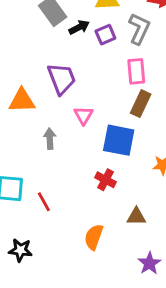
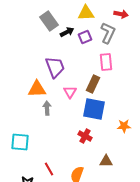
orange triangle: (22, 101) -> (37, 89), moved
brown rectangle: (141, 104) -> (93, 84), moved
red line: (44, 202) -> (49, 169), moved

